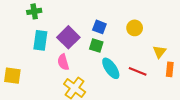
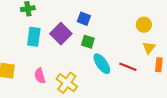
blue square: (99, 27) -> (84, 19), moved
yellow circle: (135, 28) -> (144, 25), moved
pink semicircle: (63, 62) -> (40, 76), moved

